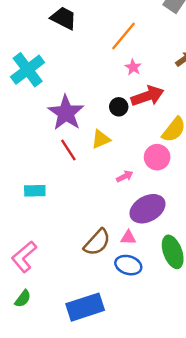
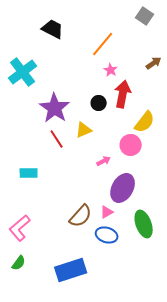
red arrow: (147, 96) -> (123, 94), turned -60
purple ellipse: (147, 209) -> (123, 188), turned -32
pink triangle: (128, 237) -> (107, 212), turned -32

